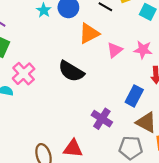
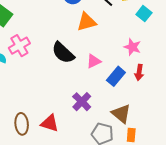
pink triangle: (115, 50) -> (94, 61), moved
blue rectangle: (134, 96) -> (116, 76), moved

